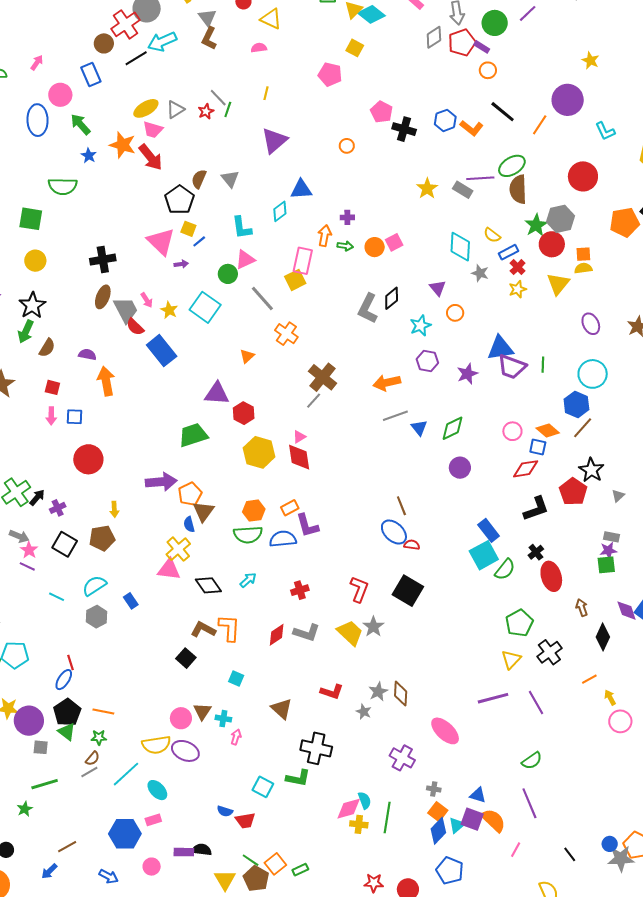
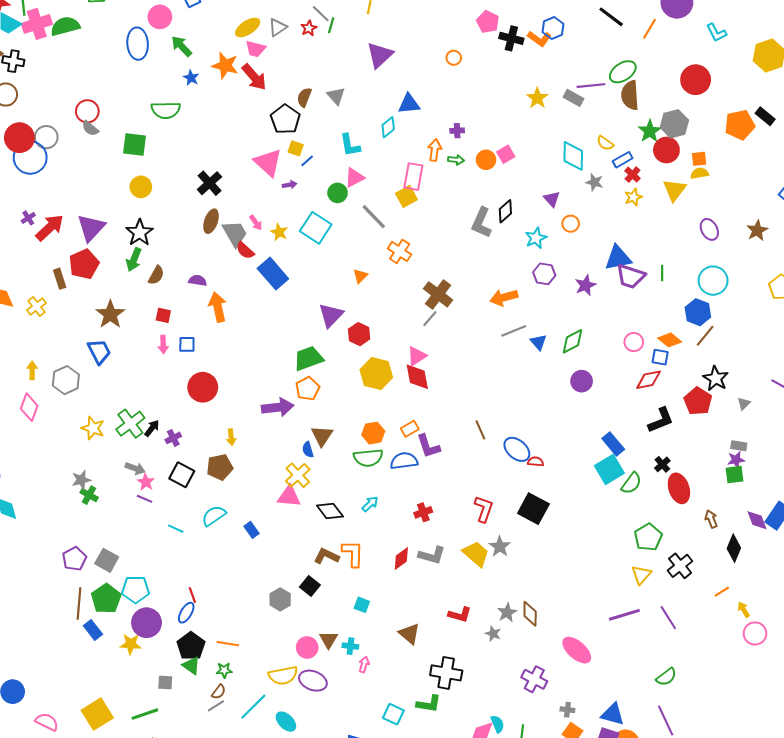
orange L-shape: (471, 128) -> (539, 39), moved
black cross: (103, 260) -> (210, 183), turned -30
purple triangle: (217, 394) -> (331, 315), turned -48
pink triangle: (299, 437) -> (417, 356), size x1.5
orange pentagon: (190, 494) -> (308, 389), moved
brown line: (401, 506) -> (480, 430), moved
gray hexagon: (97, 617) -> (280, 599), moved
purple circle: (29, 721) -> (147, 623), moved
green line: (45, 784) -> (145, 714), moved
blue triangle: (478, 795) -> (613, 714), size x1.4

